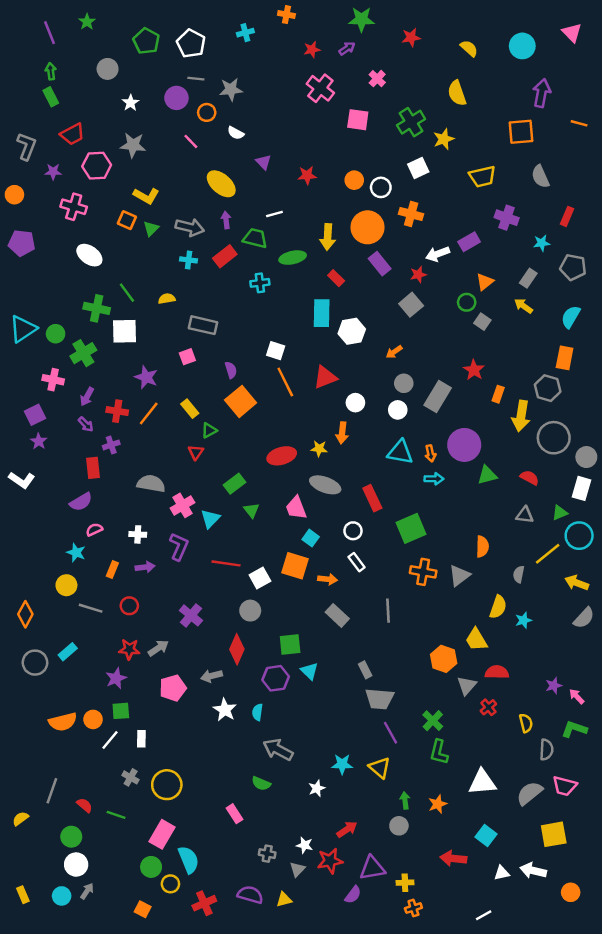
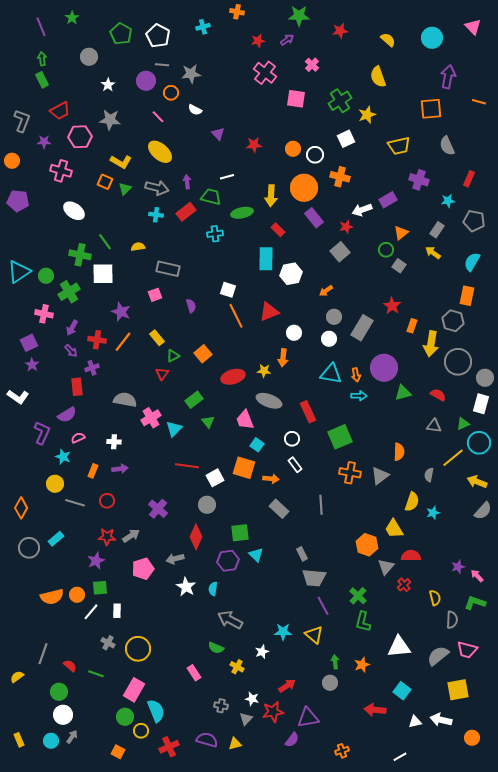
yellow ellipse: (221, 184) -> (160, 152), moved
orange square: (241, 401) -> (203, 354), moved, size x0.7
purple L-shape: (179, 547) -> (42, 433), moved
yellow cross: (405, 883) -> (237, 667), moved, turned 32

